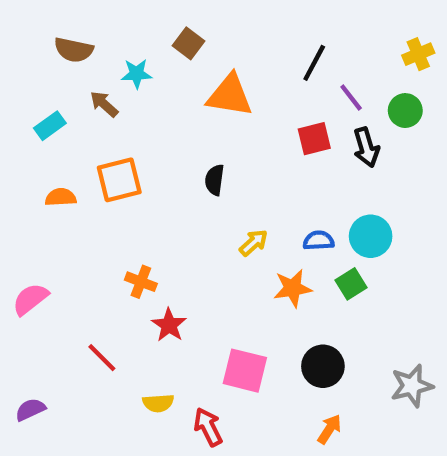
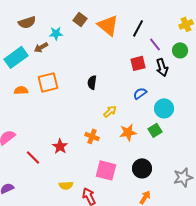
brown semicircle: (74, 50) -> (27, 22), turned -30
orange triangle: (230, 95) -> (108, 25), moved, turned 30
brown arrow: (104, 104) -> (41, 47), turned -72
cyan rectangle: (50, 126) -> (16, 57), size x1.6
blue semicircle: (319, 241) -> (140, 93), moved, turned -32
orange cross: (141, 282) -> (92, 136), moved
red star: (169, 325) -> (60, 146), moved
red line: (102, 358) -> (33, 157), moved

